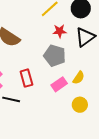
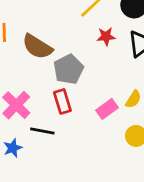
gray pentagon: (55, 56) -> (69, 69), moved, turned 30

